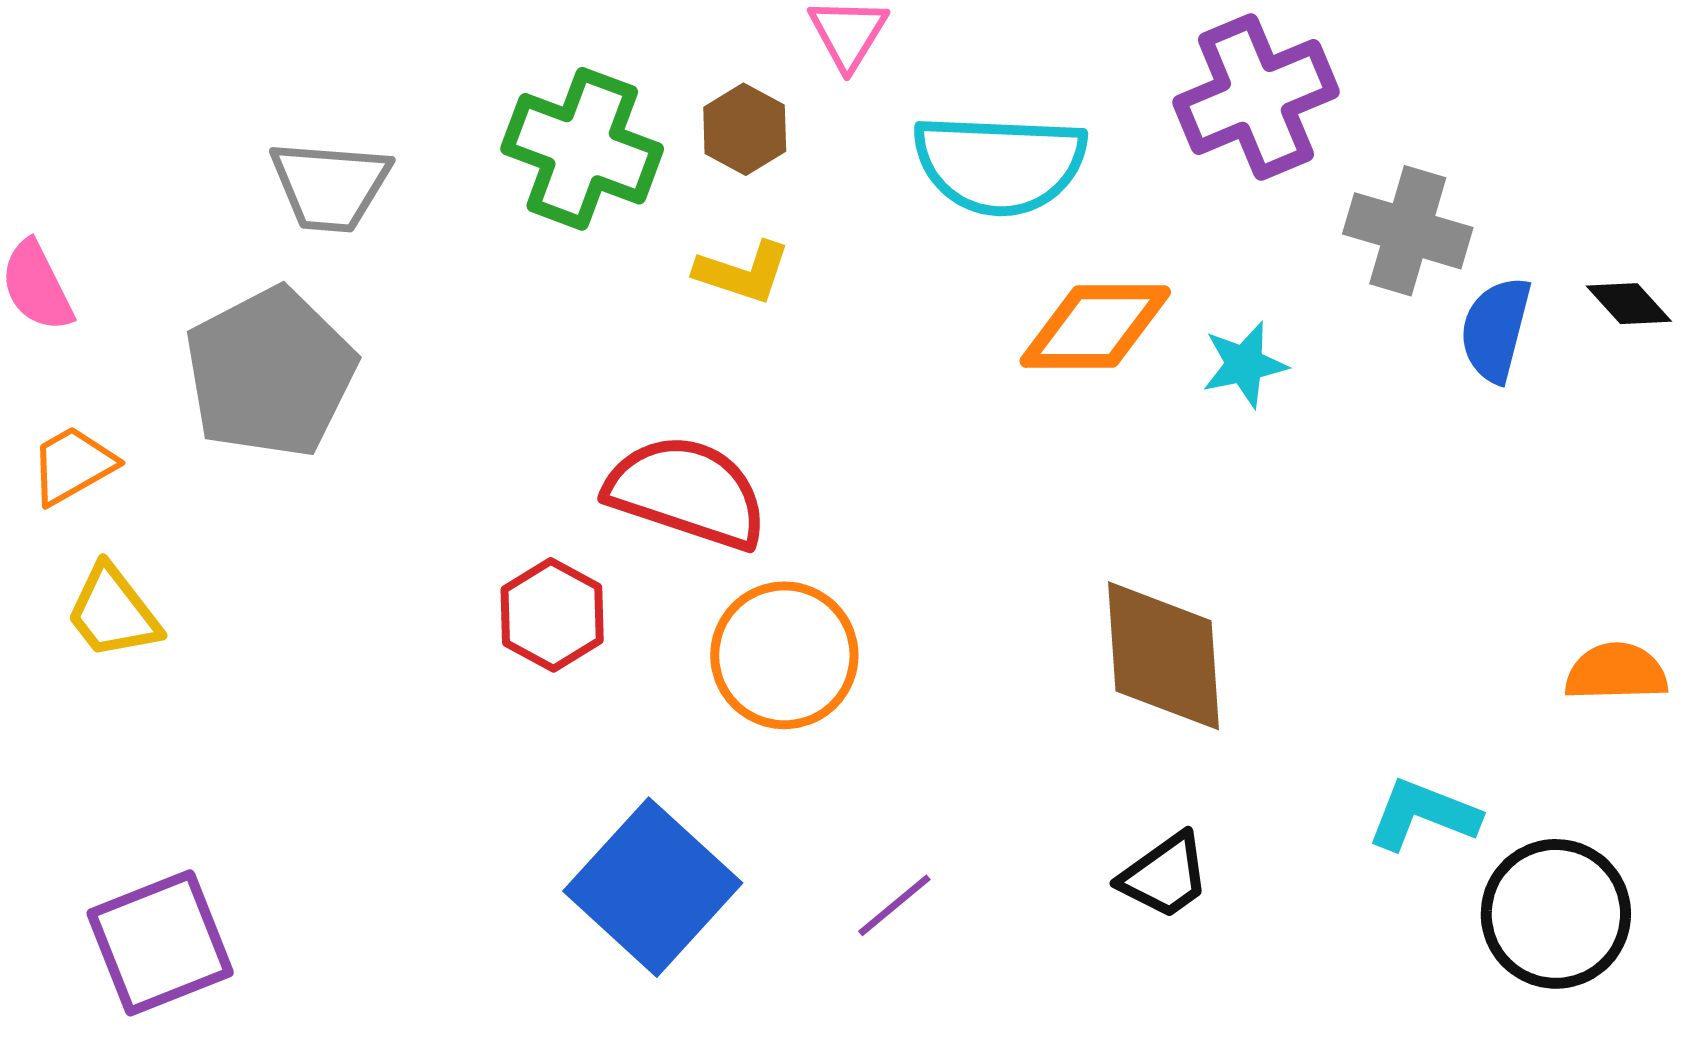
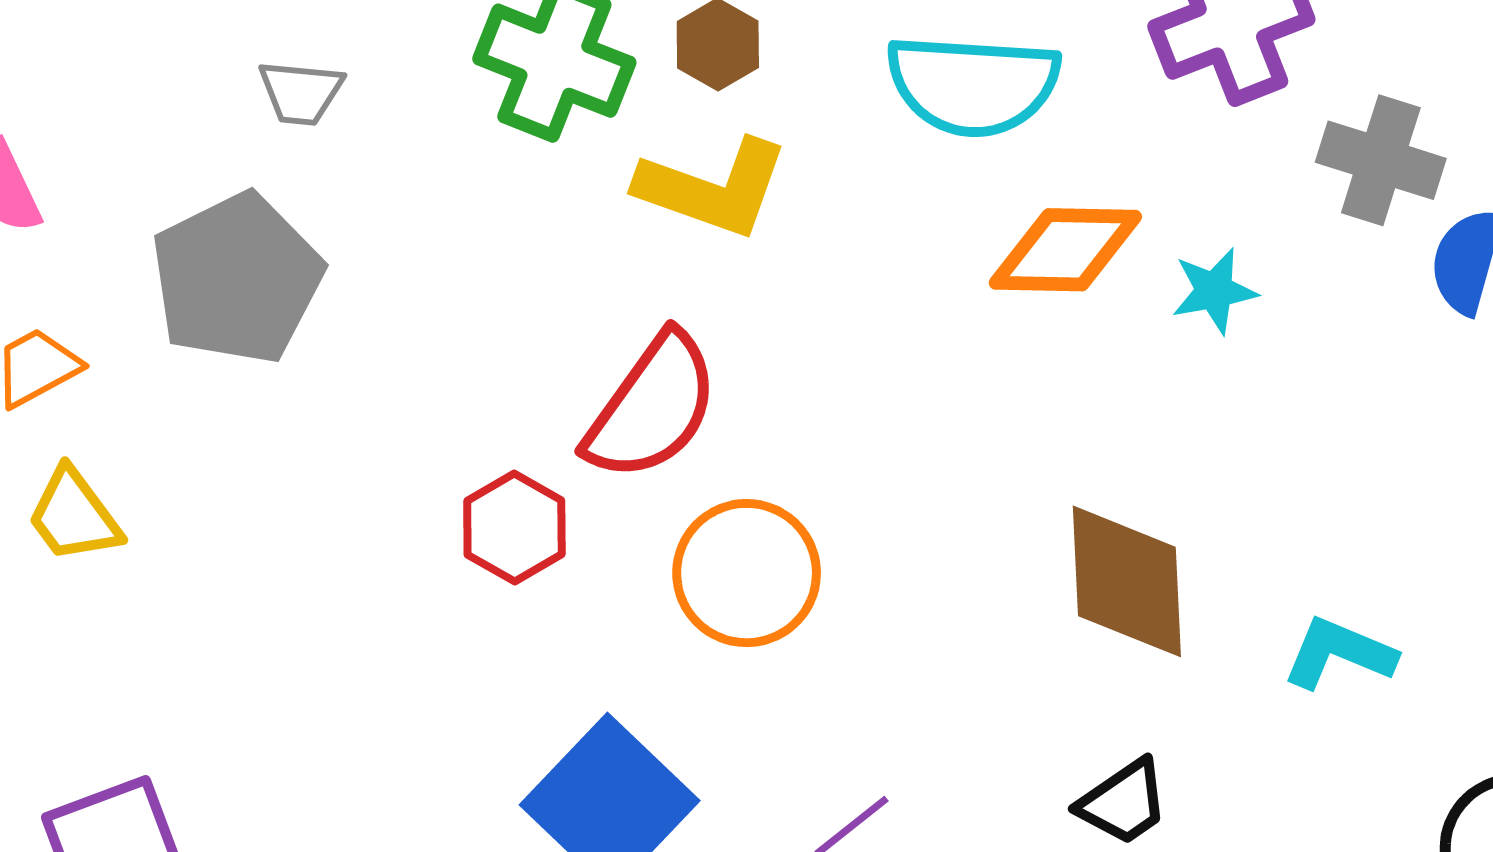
gray trapezoid: (330, 186) -> (301, 93), size x0.7
yellow L-shape: (743, 272) -> (713, 188), size x1.6
red semicircle: (687, 492) -> (652, 407), turned 106
cyan L-shape: (1423, 815) -> (1339, 653), moved

